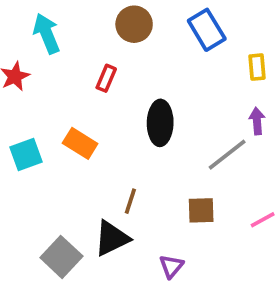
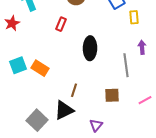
yellow rectangle: (257, 67) -> (134, 17), moved
orange rectangle: (80, 143) -> (40, 68), moved
gray line: (227, 155) -> (126, 65), turned -60

